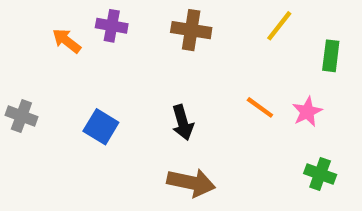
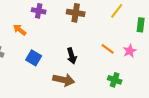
orange arrow: (67, 41) -> (20, 30), moved
green cross: (320, 174) -> (115, 80), moved
brown arrow: (191, 183) -> (64, 80), moved

